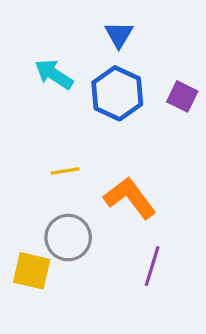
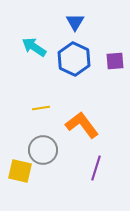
purple square: (182, 96) -> (115, 61), turned -30

